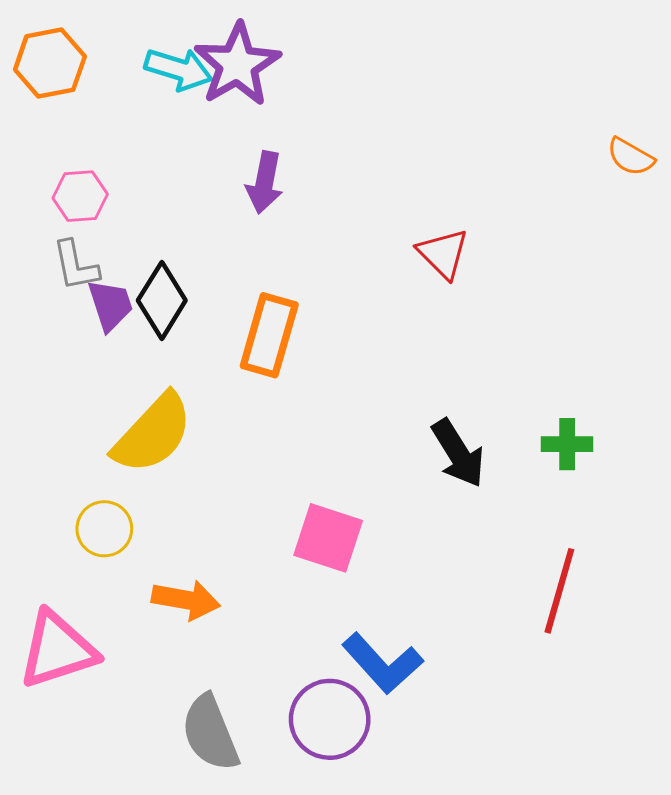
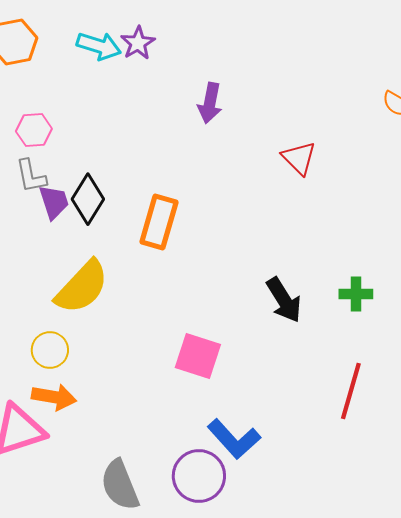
purple star: (237, 65) -> (138, 43), size x0.6
purple arrow: (265, 183) -> (210, 103), moved
red triangle: (443, 254) -> (299, 158), moved
orange arrow: (186, 600) -> (54, 397), moved

